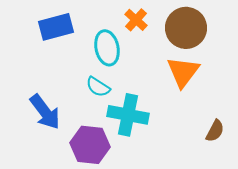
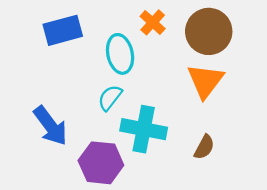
cyan semicircle: (98, 87) -> (110, 98), turned 95
brown semicircle: (215, 131) -> (204, 147), moved

